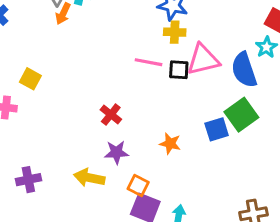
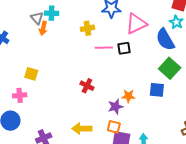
yellow cross: (175, 32) -> (87, 28), moved
pink triangle: (203, 60) -> (136, 24), moved
blue square: (217, 129) -> (157, 90), moved, turned 35
purple star: (117, 152) -> (116, 107), moved

